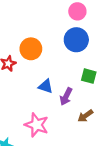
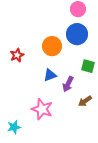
orange circle: (31, 49) -> (52, 46), moved
blue triangle: (46, 86) -> (50, 75), turned -40

